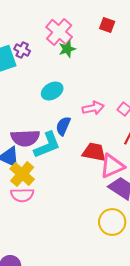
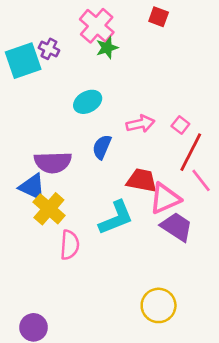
cyan L-shape: (47, 145) -> (116, 218), moved
pink semicircle: (22, 195) -> (70, 245), moved, turned -85
yellow circle: (112, 222) -> (159, 305), moved

